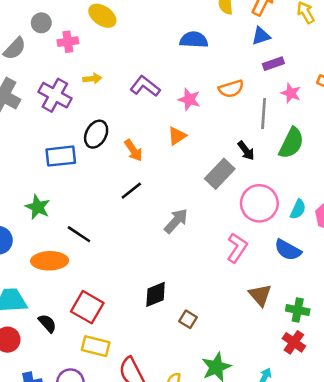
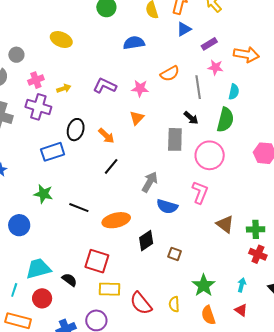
pink cross: (68, 42) -> (36, 80), moved
purple rectangle: (273, 64) -> (209, 44), moved
green semicircle: (291, 143) -> (225, 120), moved
gray rectangle: (220, 174) -> (175, 139), turned -30
cyan semicircle: (298, 209) -> (234, 92), moved
blue semicircle: (288, 250) -> (167, 206), moved
orange ellipse: (50, 261) -> (116, 220), moved

